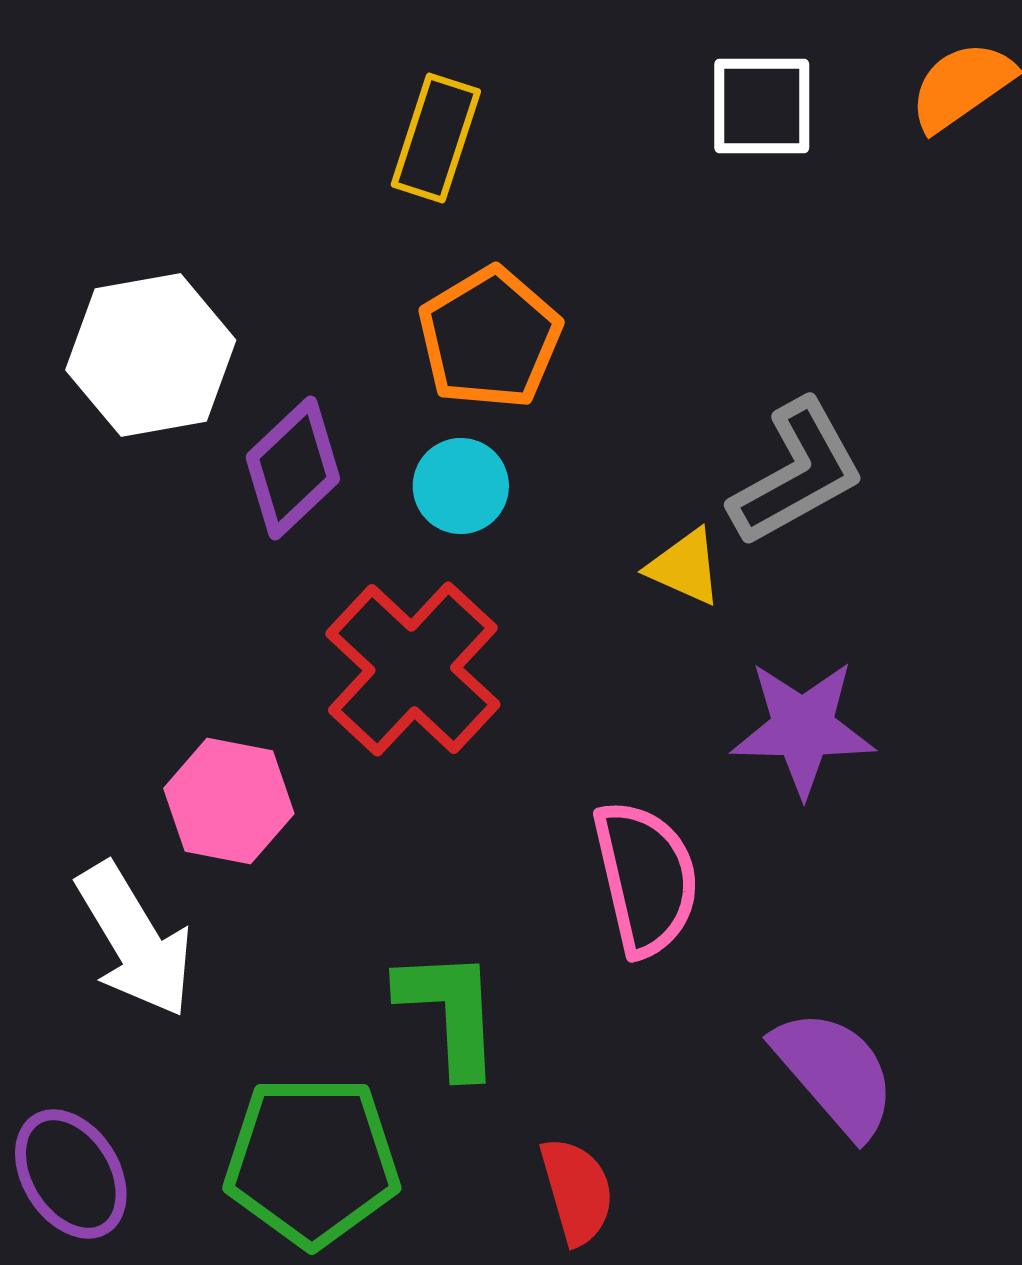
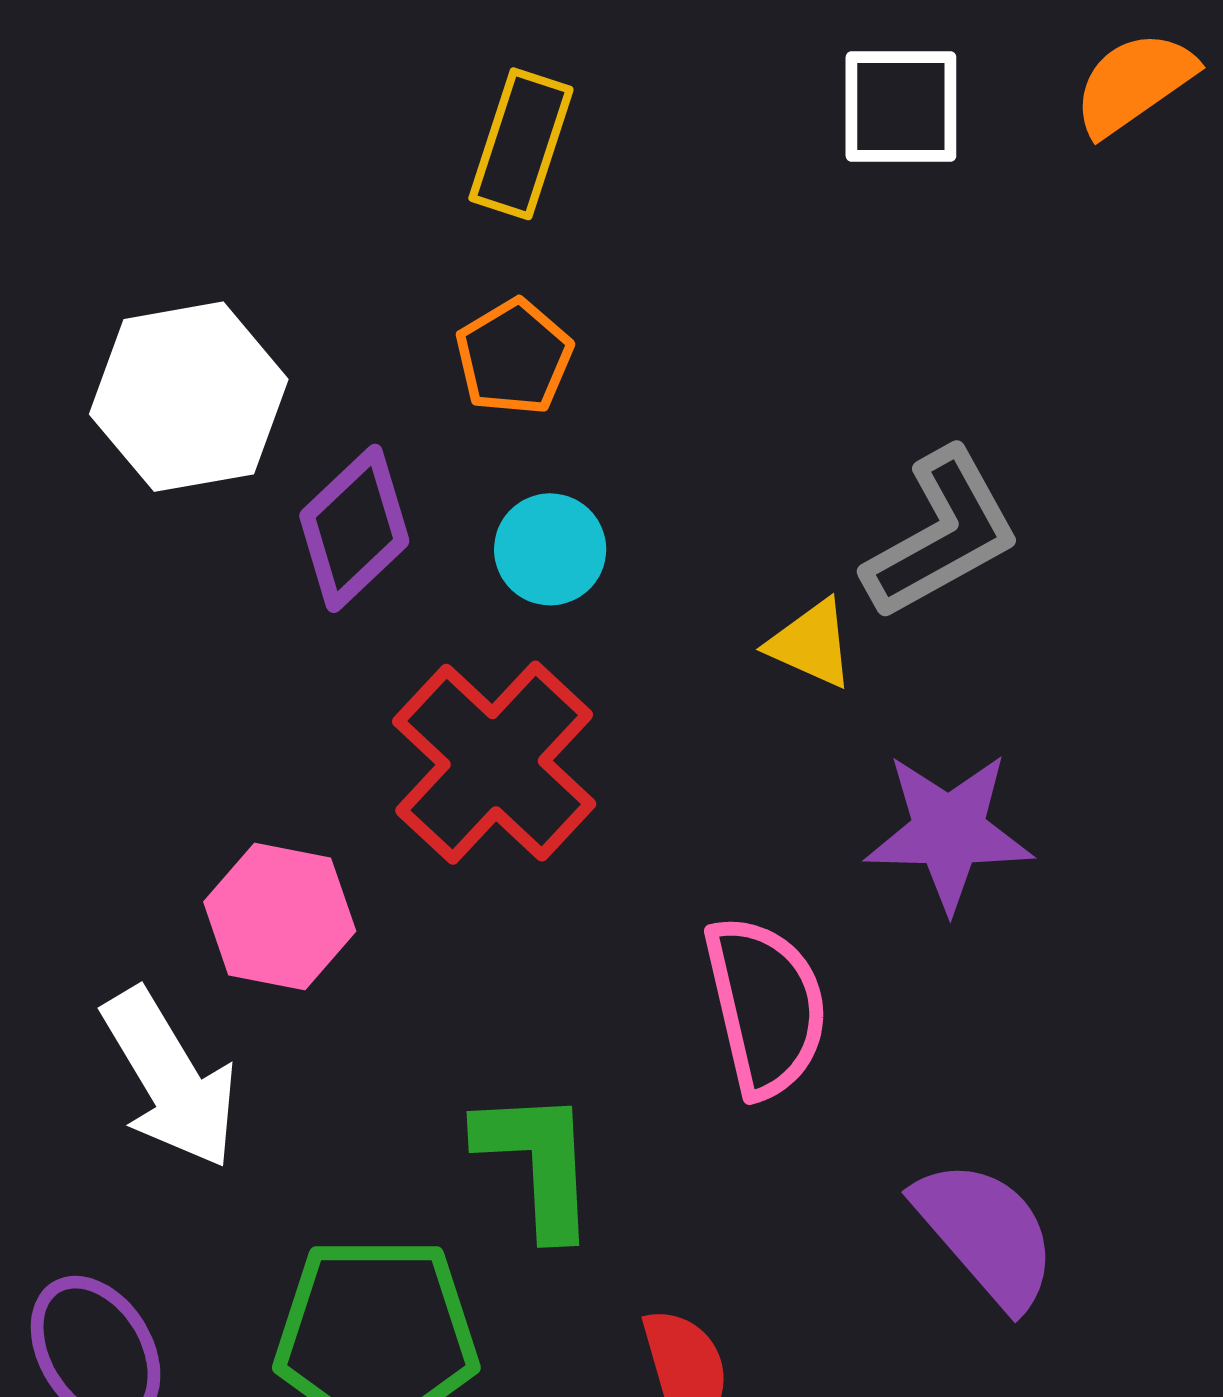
orange pentagon: (490, 338) -> (514, 357), moved, size x0.7

